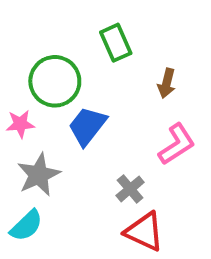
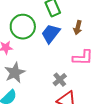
blue trapezoid: (87, 126) -> (51, 34), moved
pink L-shape: (177, 144) -> (83, 58), turned 35

